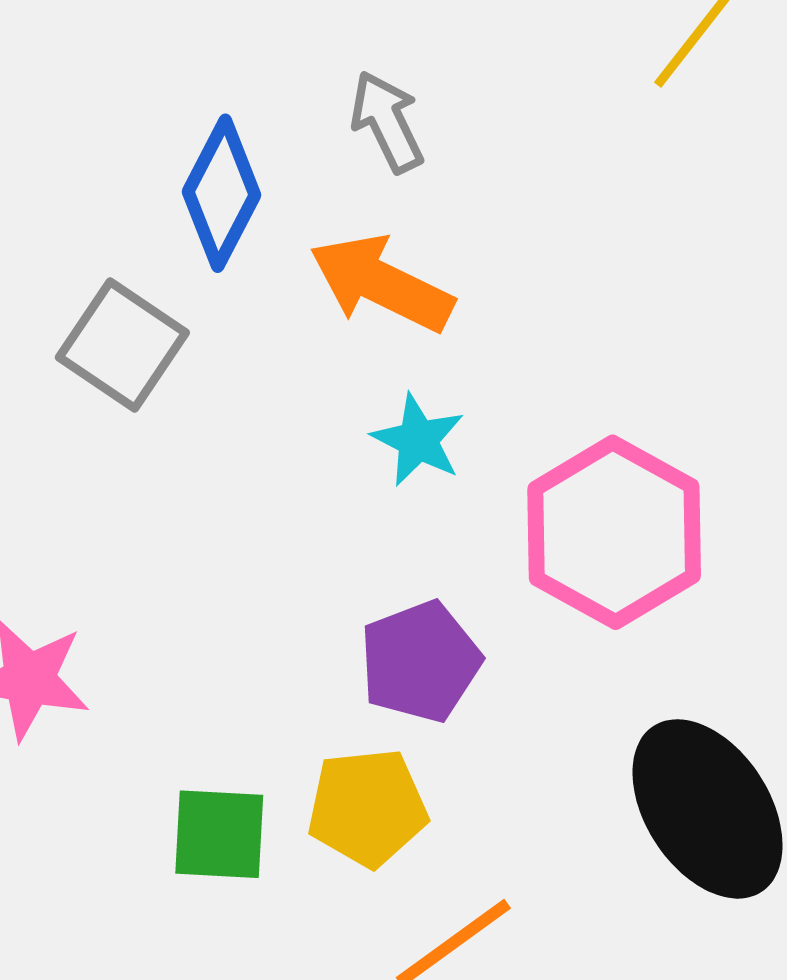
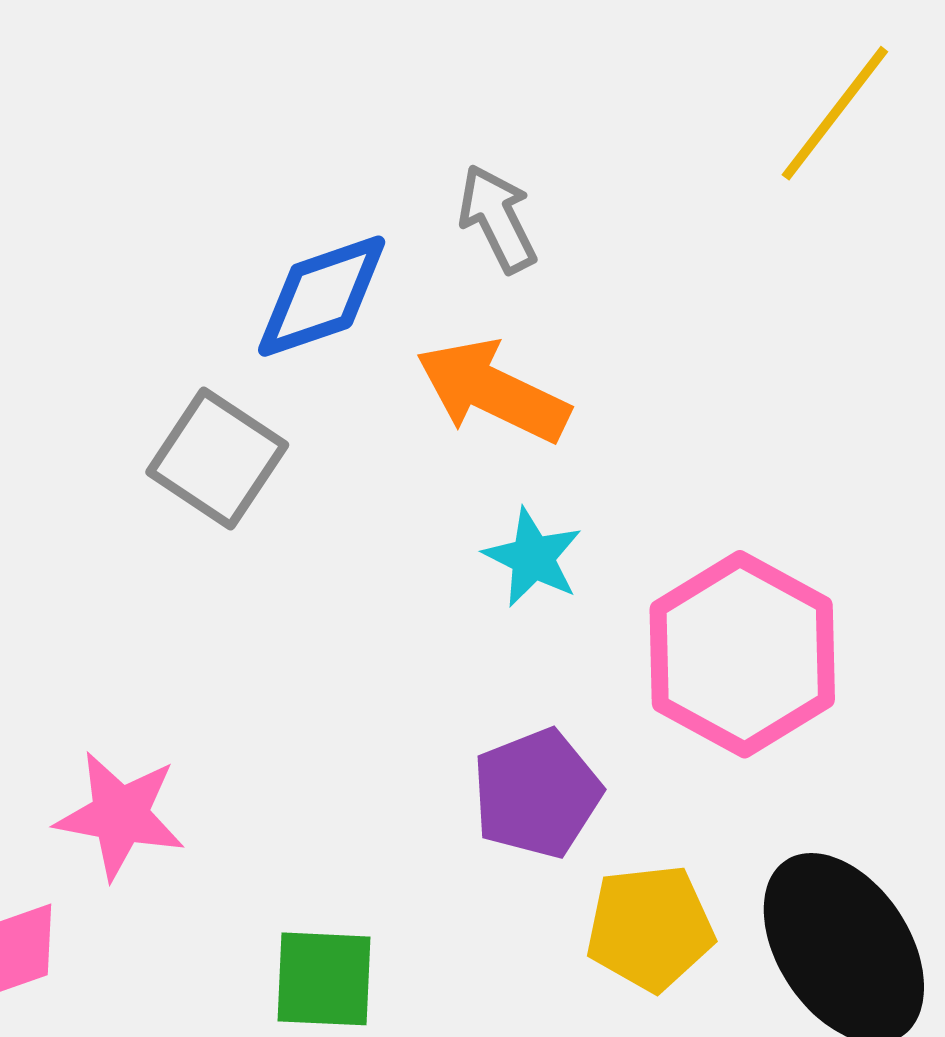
blue diamond: (221, 193) -> (322, 296), turned 44
yellow pentagon: (367, 808) -> (650, 928), moved

